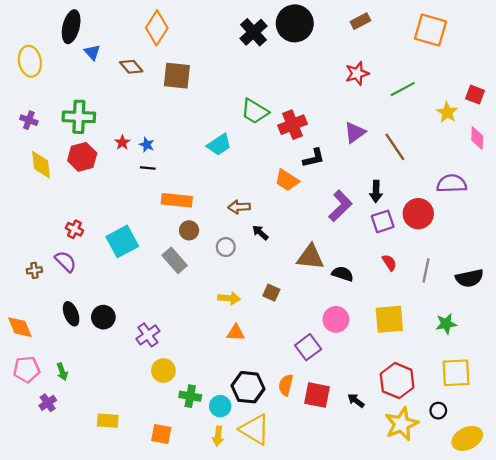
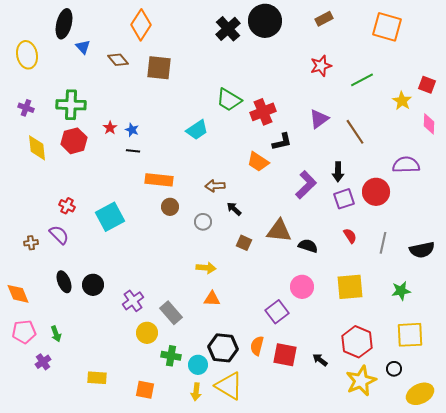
gray rectangle: (175, 260) -> (171, 313), moved
brown square: (271, 293) -> (244, 243), moved

